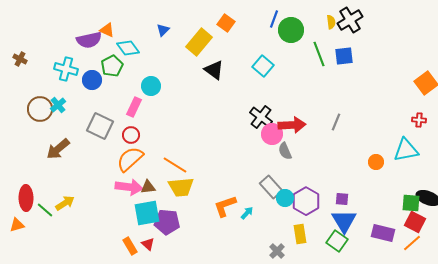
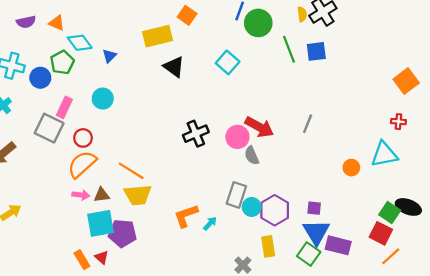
blue triangle: (163, 30) -> (109, 56), moved
purple semicircle: (89, 40) -> (26, 22), moved, size x0.7
yellow rectangle: (199, 42) -> (157, 36), turned 36
cyan circle: (151, 86) -> (103, 99), moved
pink rectangle: (134, 107) -> (64, 107), moved
black cross: (261, 117) -> (196, 134), moved, turned 30
red arrow: (292, 125) -> (259, 127), turned 32
pink arrow: (129, 187) -> (81, 195), size x0.6
gray rectangle: (271, 187) -> (236, 195), turned 60
green square: (411, 203) -> (390, 212), turned 30
red square: (415, 222) -> (381, 233), moved
purple rectangle: (383, 233) -> (338, 245), moved

